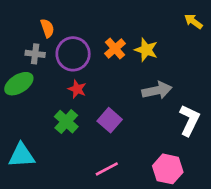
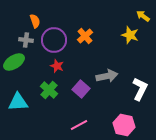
yellow star: (146, 50) -> (130, 35), moved
gray arrow: (157, 90) -> (107, 76), moved
cyan triangle: (22, 155) -> (18, 102), moved

